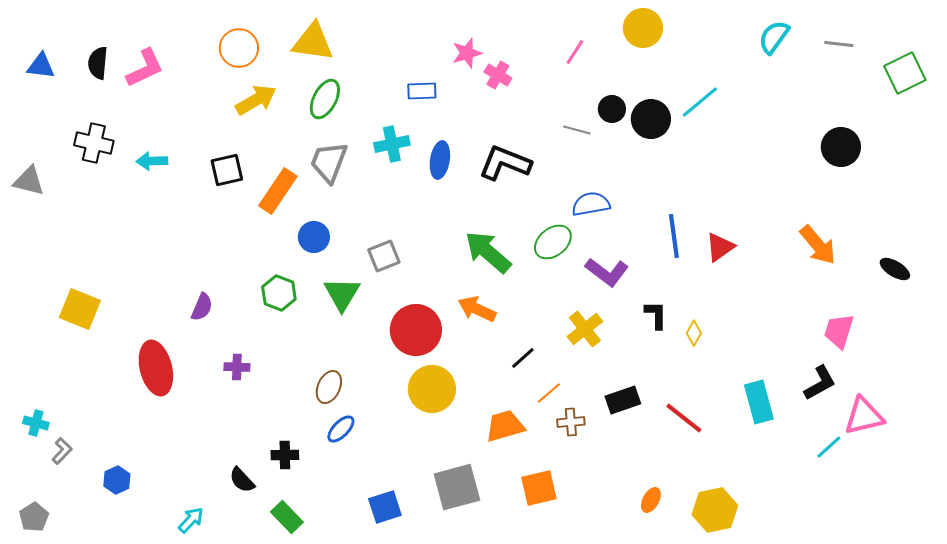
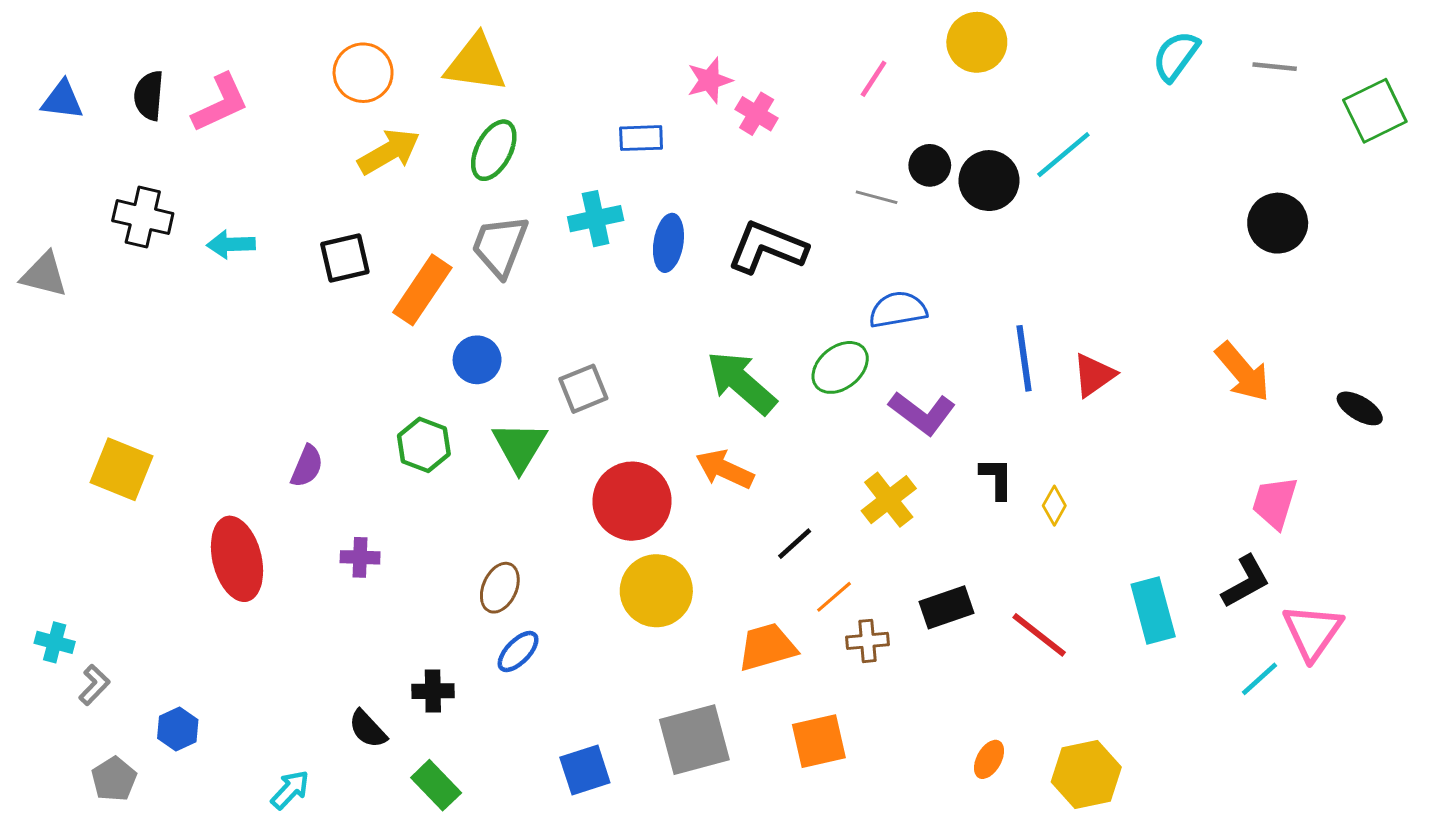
pink triangle: (864, 416) -> (1313, 632), turned -42
gray pentagon: (34, 517) -> (114, 779), moved

